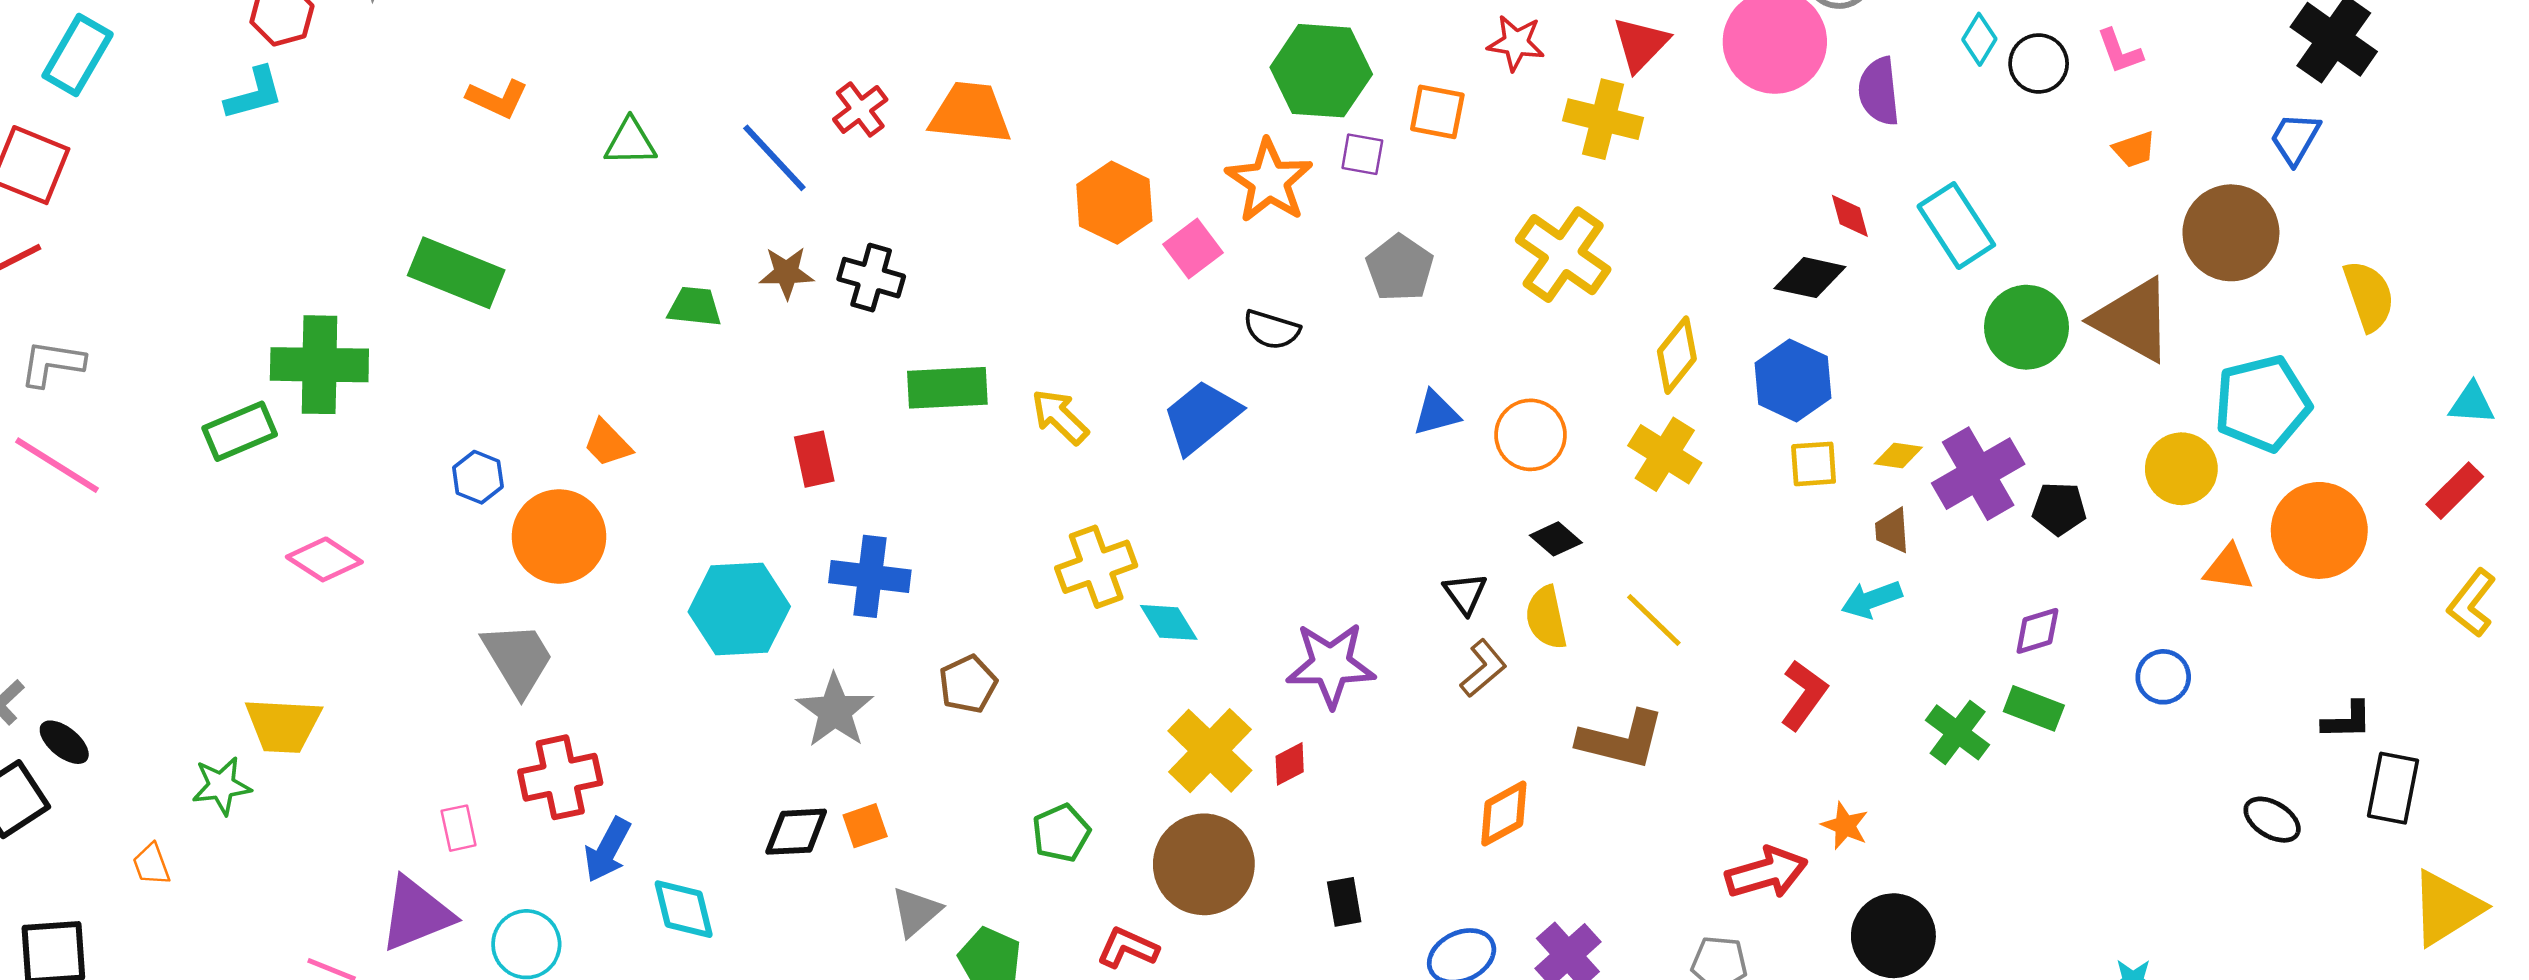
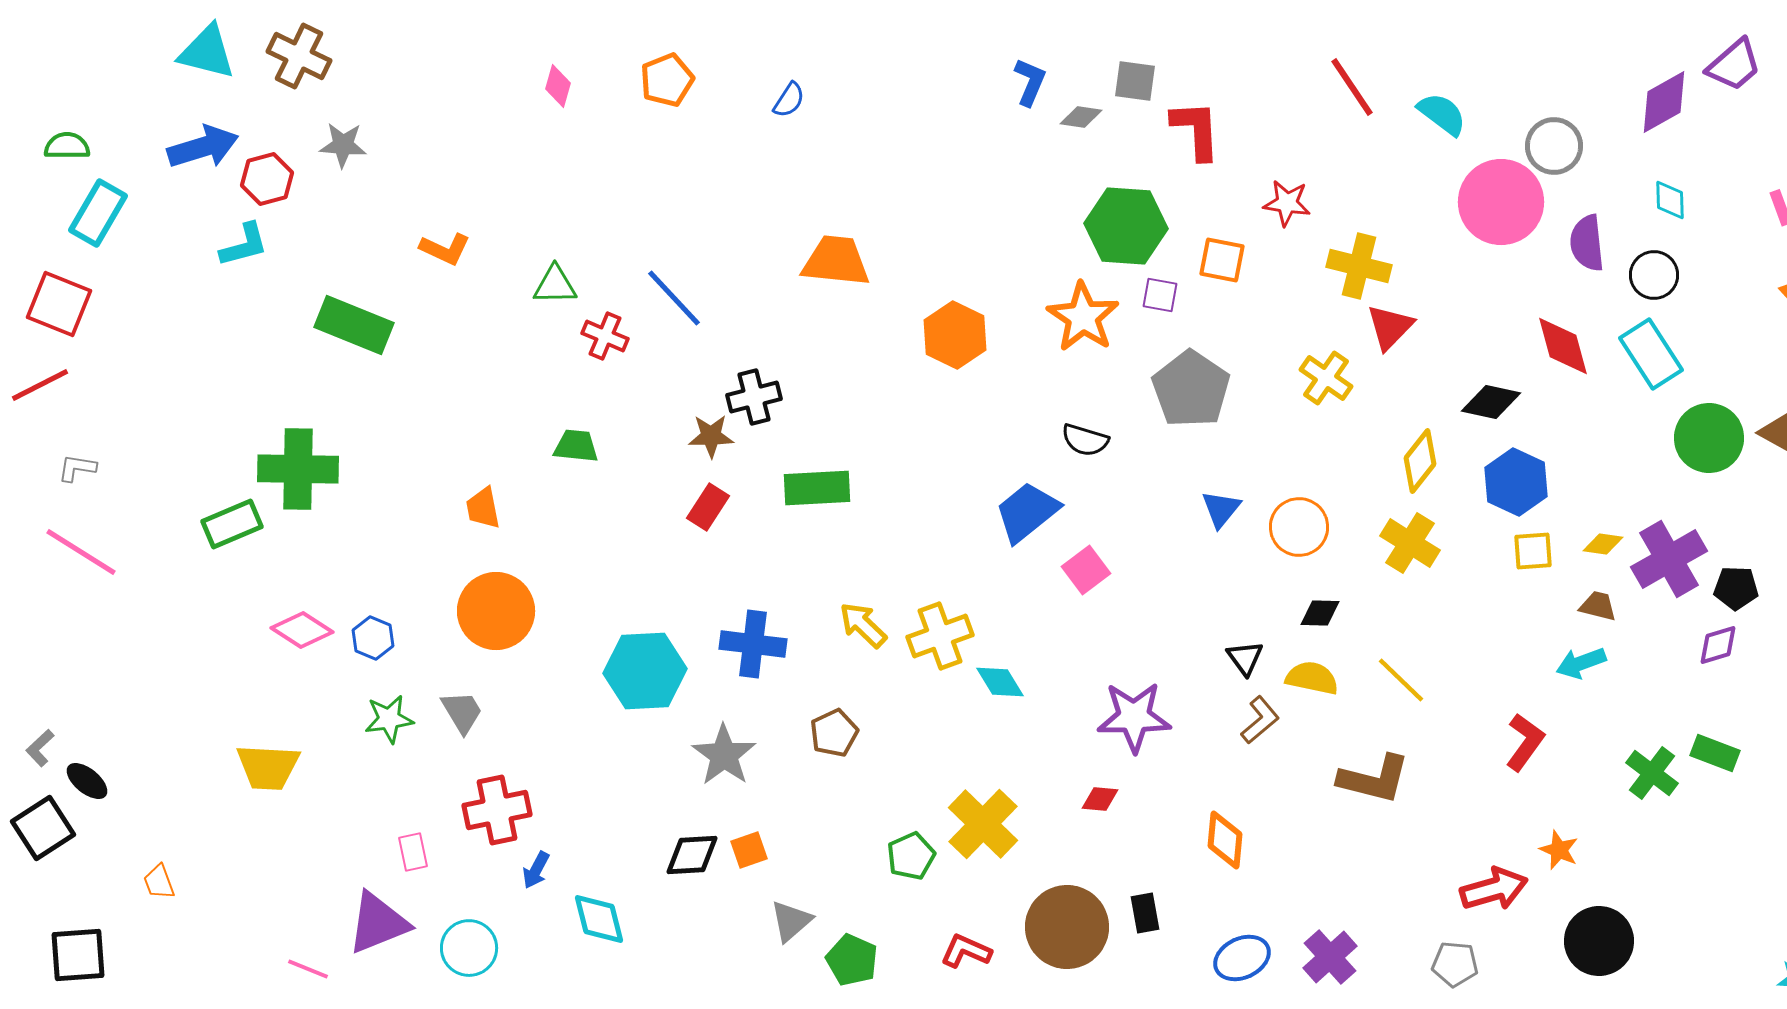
cyan diamond: (1979, 39) -> (1670, 200), turned -33
red triangle: (1641, 44) -> (1390, 327), moved
black circle: (2039, 63) -> (1654, 275), moved
red cross: (860, 109) -> (605, 336), moved, turned -30
red diamond: (1850, 216) -> (1563, 346), size x1.6
pink square: (1193, 249) -> (1086, 570), moved
yellow cross: (1563, 255) -> (1326, 378), size x0.7
gray pentagon: (1400, 268) -> (1191, 389), size x1.4
green rectangle: (456, 273) -> (354, 325), moved
brown star: (786, 273) -> (711, 436), moved
black cross: (871, 278) -> (754, 397), turned -30
black diamond: (1810, 278) -> (1491, 402), moved
green trapezoid: (695, 307) -> (576, 446), moved
gray L-shape: (52, 364) -> (77, 468), size x0.7
blue triangle: (1436, 413) -> (1221, 509), turned -36
yellow arrow: (1060, 417) -> (863, 625), moved
orange trapezoid: (607, 443) -> (483, 508), moved, turned 33
red rectangle: (814, 459) -> (708, 507), moved, turned 45
blue hexagon: (478, 477) -> (373, 638), moved
brown trapezoid: (1892, 530) -> (1598, 606), turned 108
black diamond: (1556, 539) -> (1320, 613), turned -39
yellow semicircle: (1546, 618) -> (1312, 678), turned 114
purple diamond: (2037, 631) -> (1718, 645), moved
gray trapezoid: (518, 659) -> (462, 712), size x0.7
yellow cross: (1210, 751) -> (983, 824), moved
red diamond: (1290, 764) -> (1100, 799), turned 33
green star: (221, 786) -> (389, 719), moved
orange diamond: (1504, 814) -> (1225, 840), moved, turned -56
blue arrow: (607, 850) -> (536, 870), size x0.7
brown circle: (1204, 864) -> (1067, 927), moved

